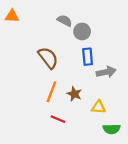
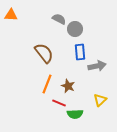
yellow triangle: (98, 107) -> (100, 100), moved, turned -48
red line: (58, 119) -> (59, 103), moved
green semicircle: (112, 129) -> (75, 114), moved

